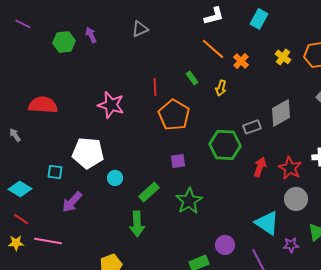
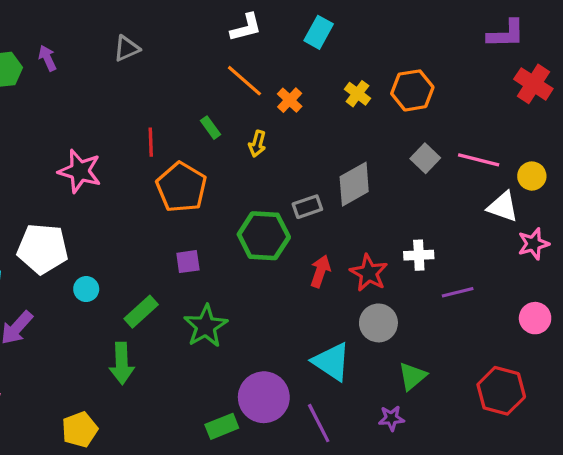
purple circle: (225, 245) -> (264, 397), size x1.6
purple star: (291, 245) -> (391, 418), moved

